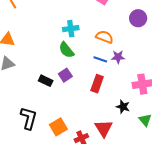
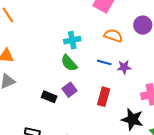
orange semicircle: (104, 37) -> (113, 36), moved
blue line: (100, 59) -> (104, 62), moved
black star: (123, 107) -> (132, 119), size x1.5

